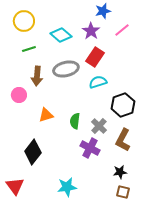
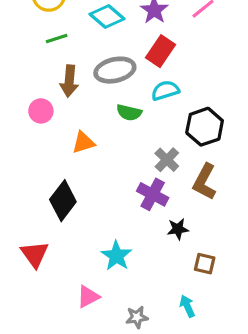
green semicircle: (75, 121) -> (129, 113), moved, turned -84
black star: (120, 172) -> (178, 229), moved
cyan star: (67, 187) -> (116, 256), turned -30

